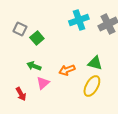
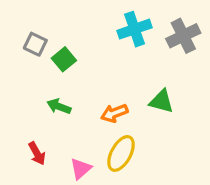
pink triangle: (43, 83) -> (81, 169), moved
yellow ellipse: (92, 86) -> (121, 153), moved

